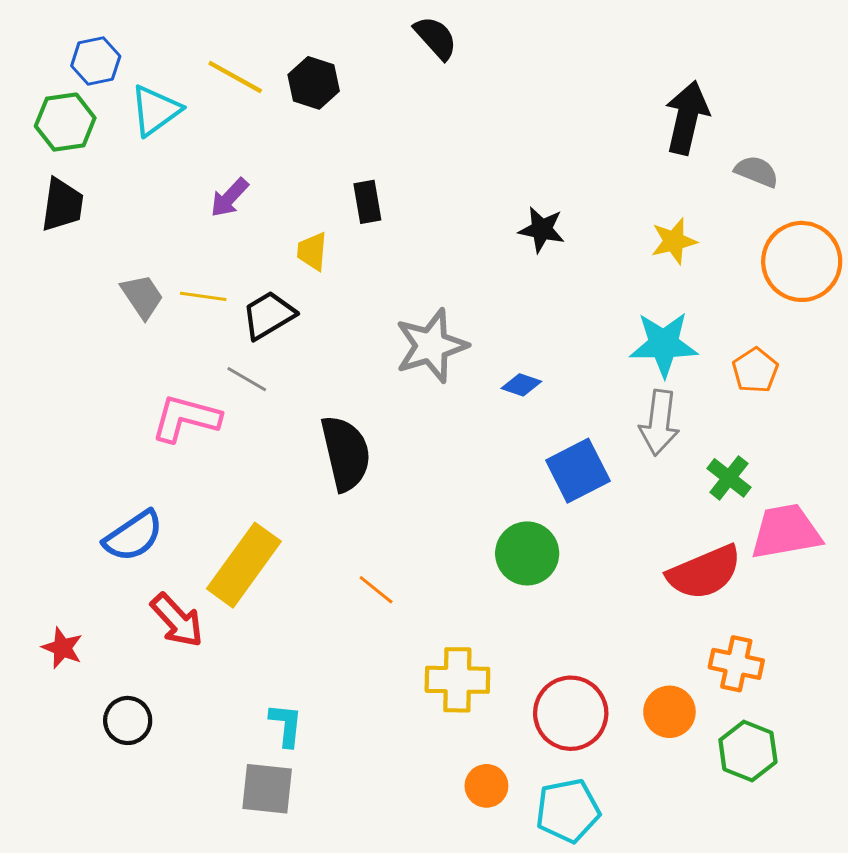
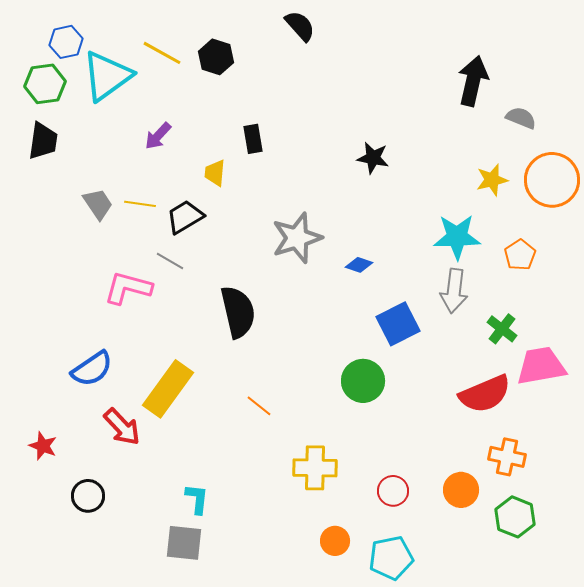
cyan triangle: (155, 110) -> (107, 76), size x1.4
yellow star: (674, 241) -> (492, 180), moved
red circle: (571, 713) -> (393, 491), size x0.6

